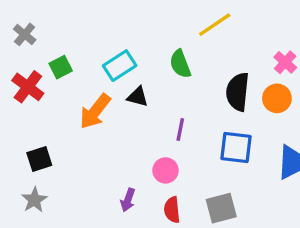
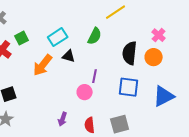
green semicircle: (180, 64) -> (95, 36), turned -132
pink circle: (166, 170) -> (85, 92), moved

